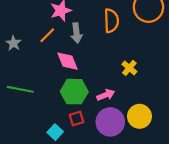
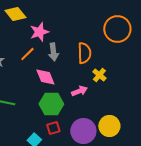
orange semicircle: (111, 21) -> (84, 53), moved
yellow cross: (129, 68) -> (99, 75), moved
pink arrow: (106, 95) -> (79, 91), moved

